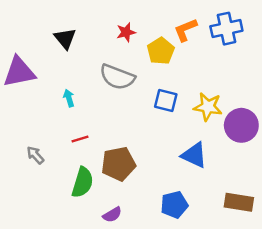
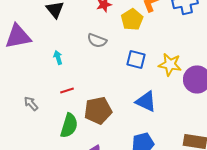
gray semicircle: (117, 77) -> (97, 40), size x0.7
blue triangle: (194, 155) -> (146, 102), moved

